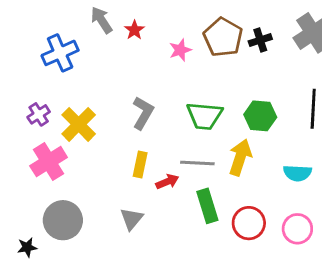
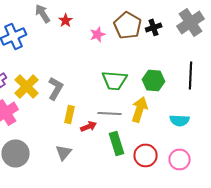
gray L-shape: (143, 113) -> (56, 88), moved

